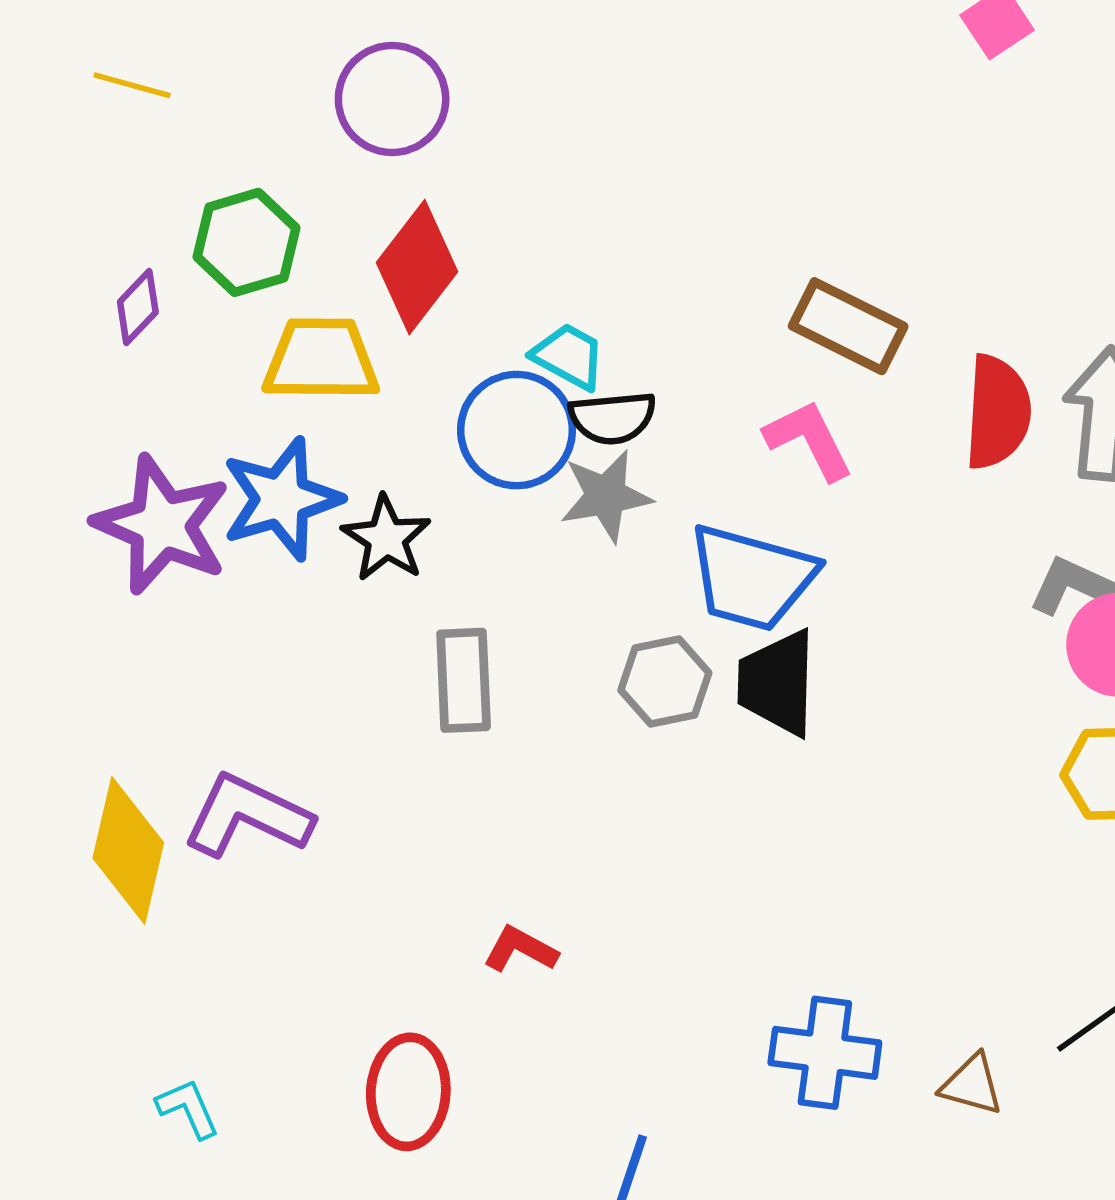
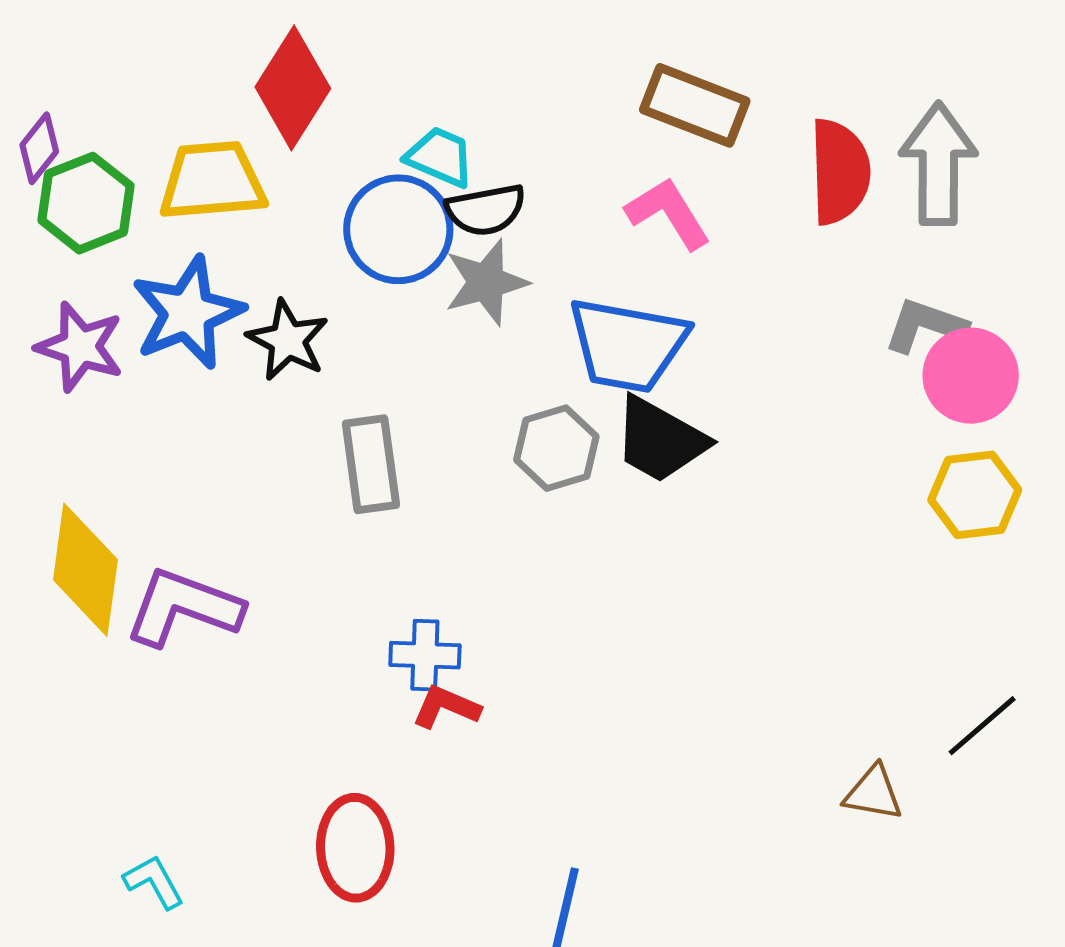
green hexagon: (247, 242) -> (86, 203), moved
purple star: (162, 525) -> (80, 347), size x0.7
black trapezoid: (777, 683) -> (660, 440), turned -57
yellow diamond: (128, 850) -> (85, 570), moved
blue cross: (825, 1053) -> (425, 655), moved, size x0.7

